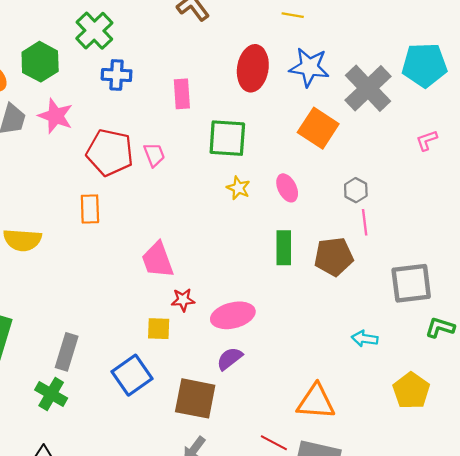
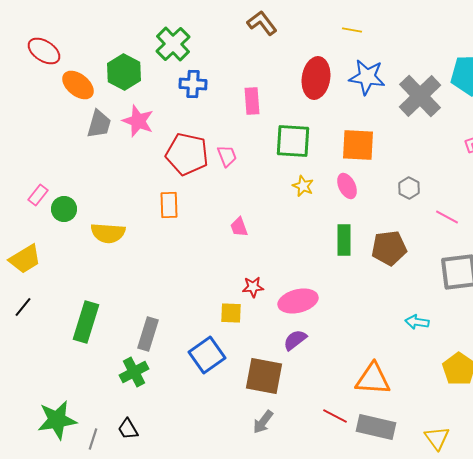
orange square: (318, 128) -> (358, 145), moved, turned -30
pink line: (365, 222) -> (447, 217), moved, turned -55
pink trapezoid: (158, 260) -> (239, 227), moved, size x0.6
green cross: (51, 394) -> (134, 372), turned 32

